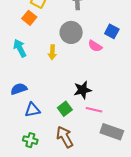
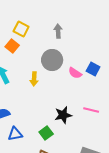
blue square: (112, 31) -> (93, 69), moved
pink line: (94, 110) -> (91, 110), moved

